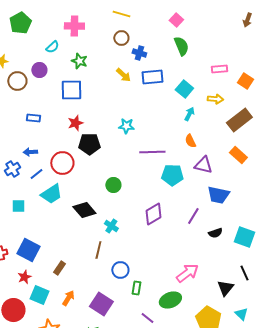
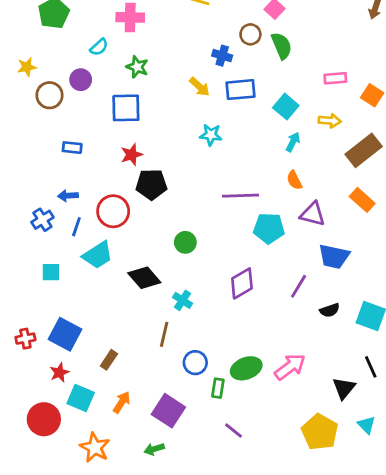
brown circle: (121, 38) -> (250, 34), moved
cyan star: (126, 126) -> (211, 135), moved
blue line: (36, 174) -> (76, 227), turned -32
green ellipse: (170, 300) -> (246, 368), moved

